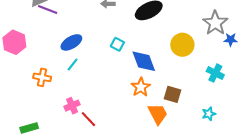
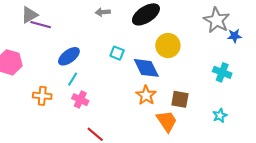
yellow circle: (182, 45) -> (168, 46), moved
pink cross: (72, 106) -> (80, 100), moved, turned -35

